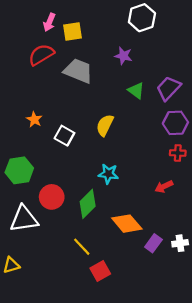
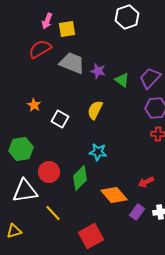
purple star: (123, 56) -> (98, 71), moved
red arrow: (164, 187) -> (146, 182), moved
yellow line: (82, 247) -> (53, 213), moved
red square: (100, 271) -> (91, 236), size x1.4

